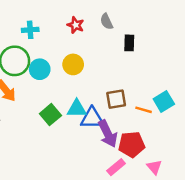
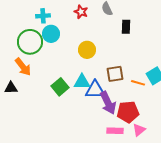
yellow circle: (73, 64) -> (87, 50), moved
cyan circle: (40, 69) -> (51, 34), moved
pink rectangle: (116, 167) -> (115, 131), turned 42
pink triangle: (154, 167) -> (139, 130), moved, turned 32

